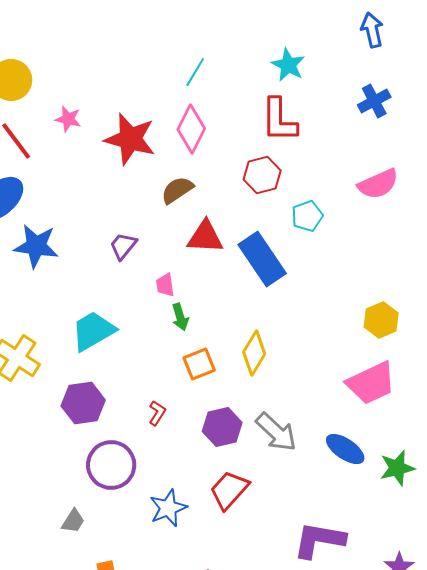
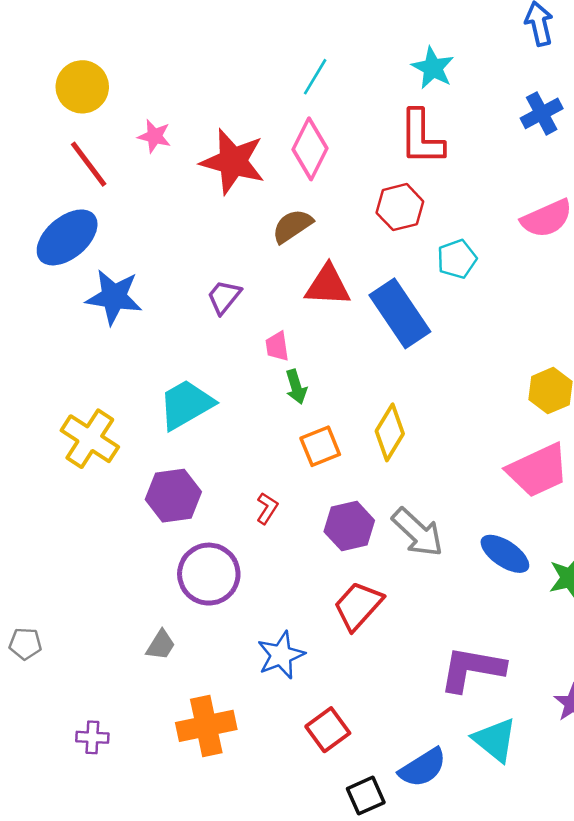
blue star: (168, 508) -> (281, 655), moved

